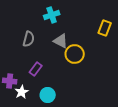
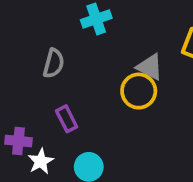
gray triangle: (61, 41) -> (150, 67), moved
purple rectangle: (36, 69) -> (67, 119), turned -64

